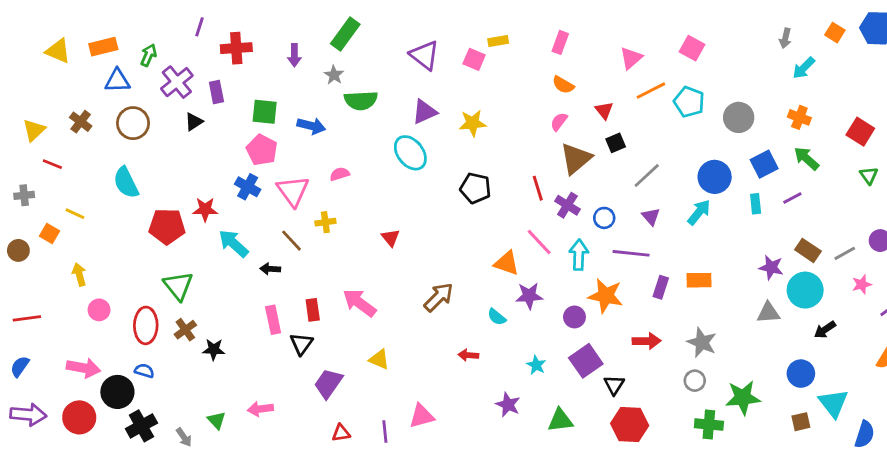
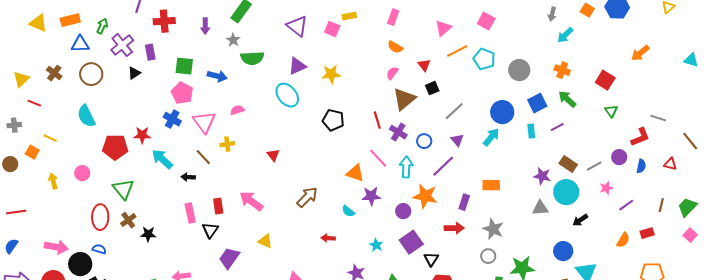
purple line: (631, 253) -> (443, 166), turned -50
purple rectangle: (661, 287) -> (464, 202), moved
pink circle: (99, 310) -> (82, 173), moved

